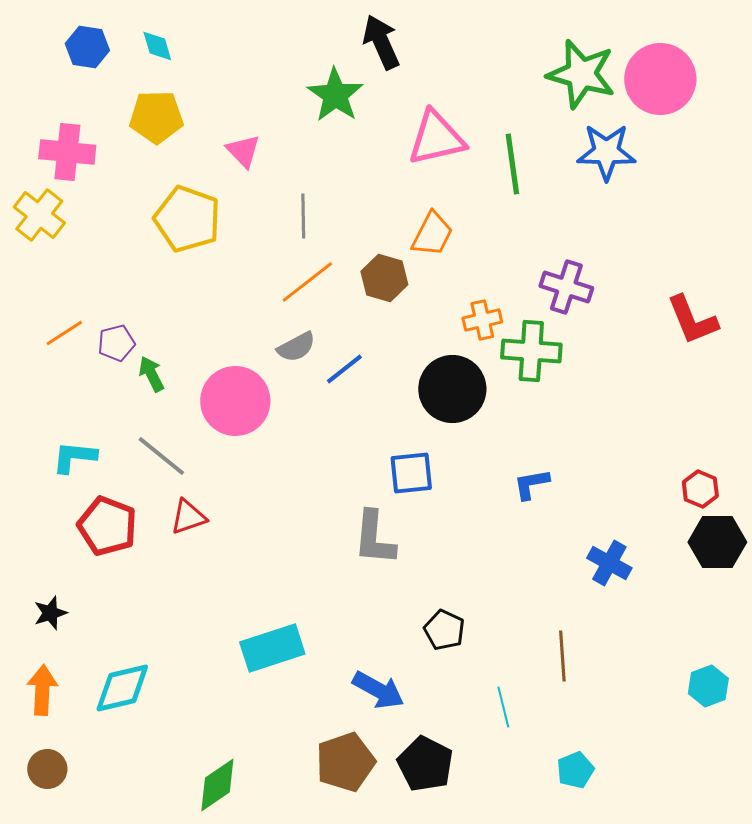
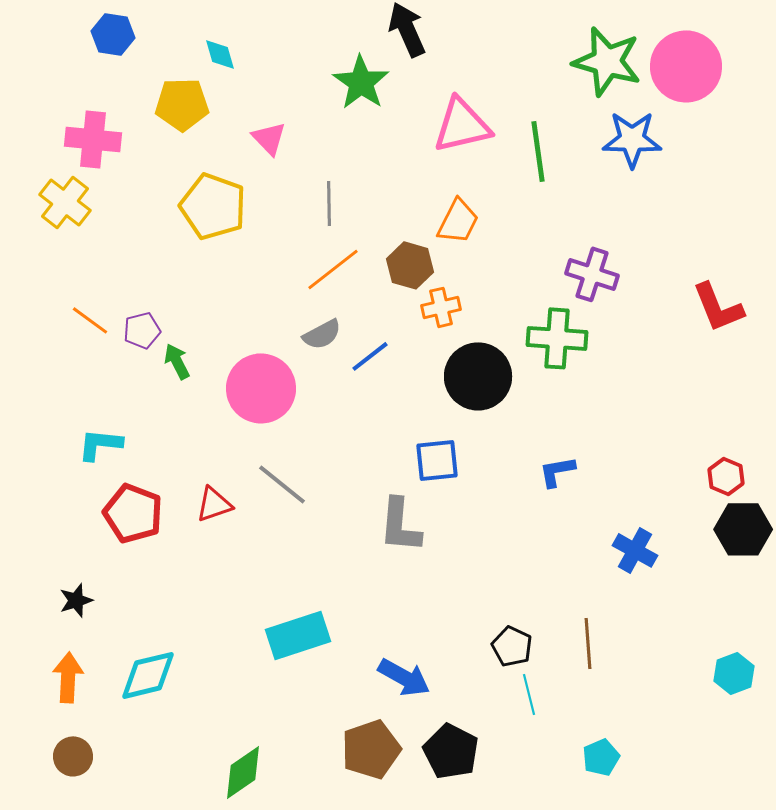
cyan diamond: (157, 46) -> (220, 54), moved
orange cross: (482, 320) -> (441, 307), moved
orange line: (64, 333) -> (90, 320), turned 69
gray line: (161, 456) -> (282, 484), moved
black pentagon: (444, 630) -> (512, 646), moved

